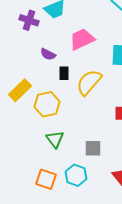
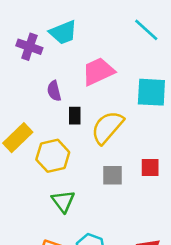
purple semicircle: (48, 54) -> (54, 91), turned 49
gray square: (93, 148) -> (112, 175), moved

